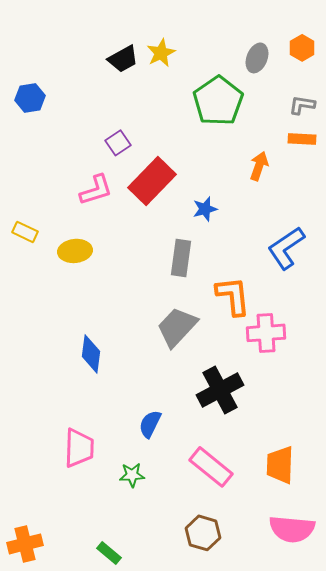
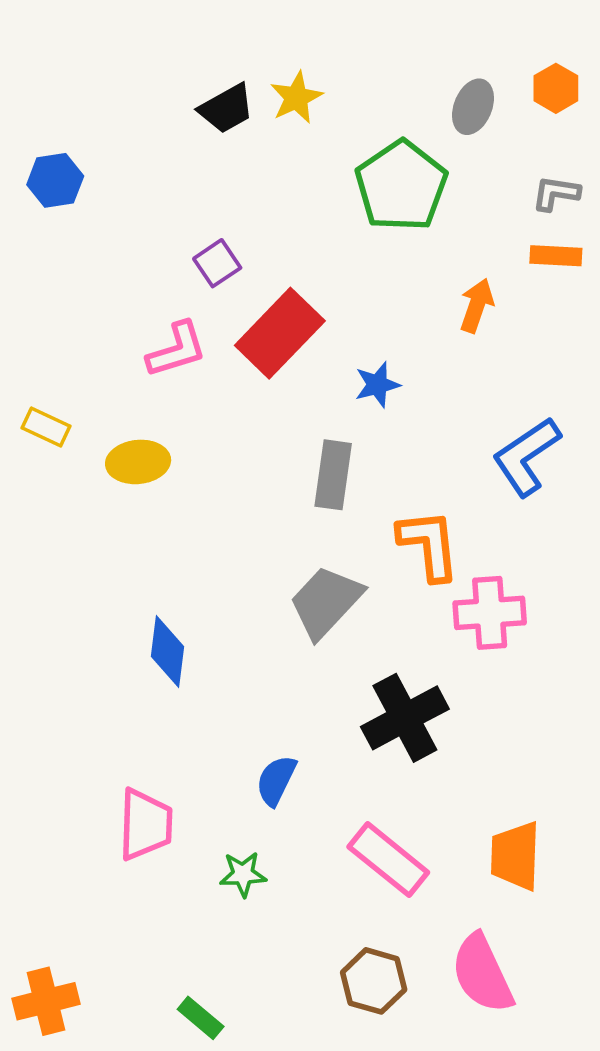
pink semicircle: (292, 529) -> (482, 974), moved, turned 60

